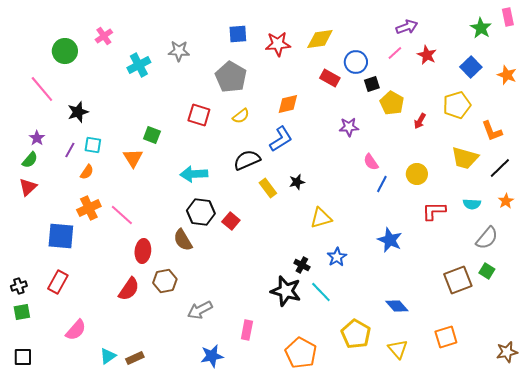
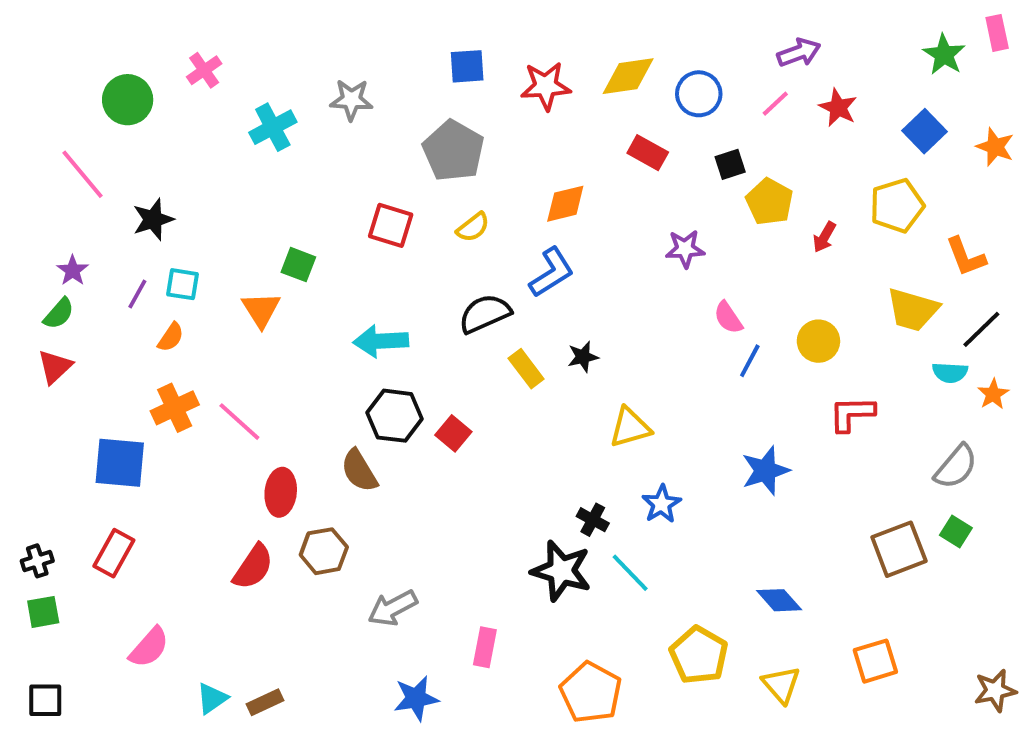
blue circle: (356, 62) -> (699, 94), moved
cyan semicircle: (472, 204) -> (950, 373), moved
blue star: (390, 240) -> (765, 471), turned 30

